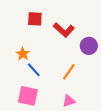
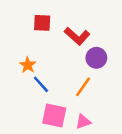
purple circle: (89, 46) -> (96, 58), moved
pink square: (28, 96) -> (54, 116), moved

